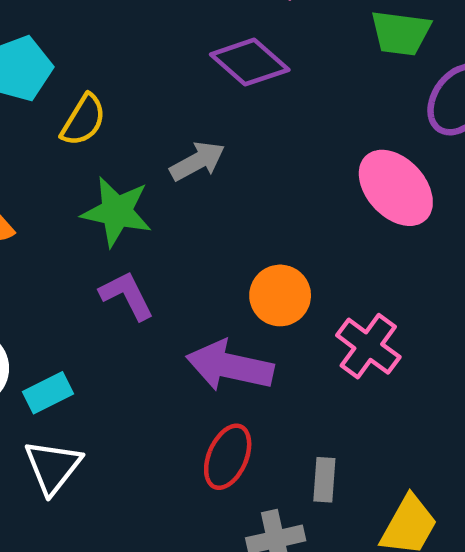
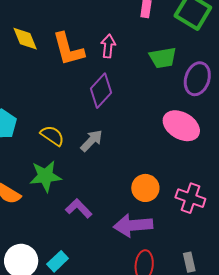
purple diamond: (250, 62) -> (101, 91), turned -72
yellow semicircle: (83, 120) -> (52, 136), moved, turned -70
green star: (117, 212) -> (45, 176), moved

